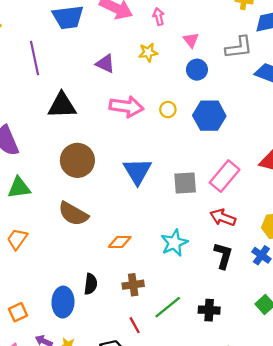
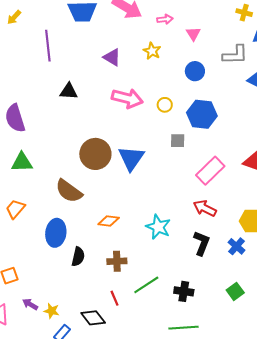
pink arrow: (159, 17) -> (165, 19), turned 91
pink triangle: (191, 40) -> (193, 34), moved
yellow star: (148, 52) -> (152, 51), turned 30
black triangle: (62, 105) -> (69, 91), size x0.7
brown circle: (77, 160) -> (95, 154), moved
gray square: (185, 183) -> (178, 141), moved, size x0.7
cyan star: (174, 243) -> (158, 227), turned -30
blue ellipse: (63, 302) -> (56, 233), moved

